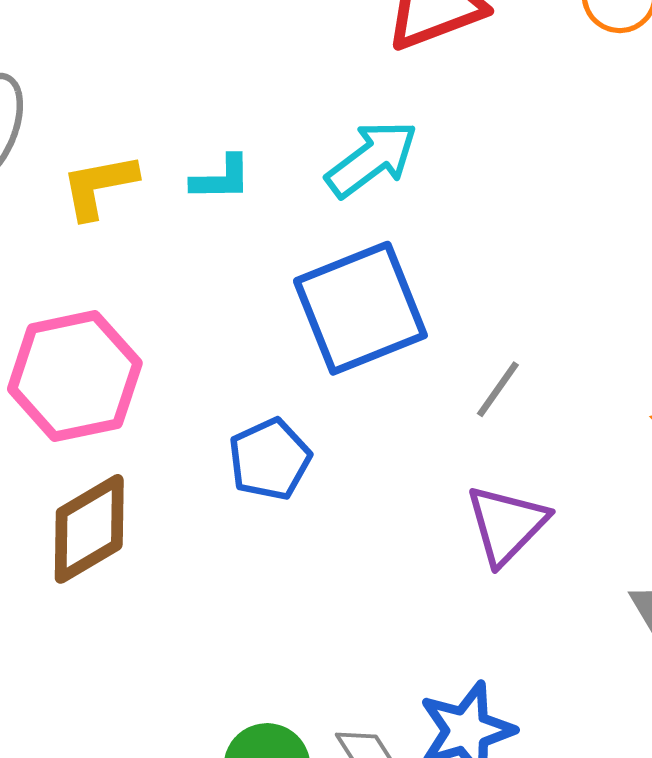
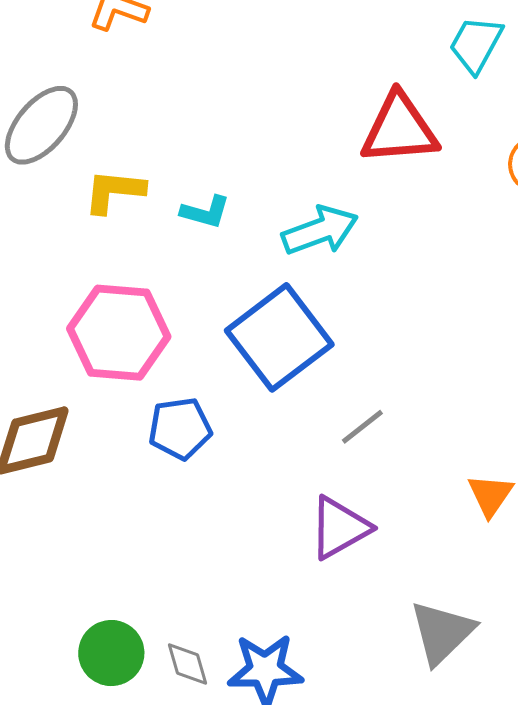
blue square: (360, 308) -> (279, 337), turned -32
pink hexagon: (75, 376) -> (119, 333), moved

